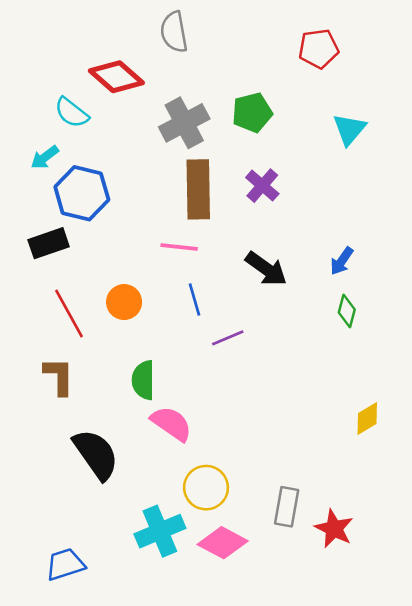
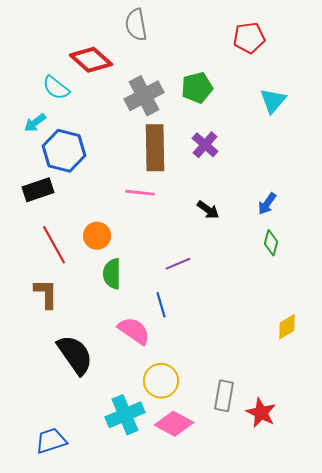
black arrow: (266, 269) -> (208, 210), size x0.7
blue line: (194, 299) -> (161, 305), moved
green semicircle: (143, 380) -> (112, 274), moved

